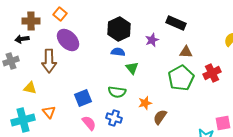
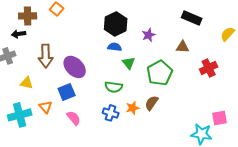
black rectangle: (176, 23) -> (192, 18), moved
purple ellipse: (68, 40) -> (75, 67), moved
green pentagon: (181, 78) -> (160, 73), moved
blue square: (83, 98) -> (67, 92), moved
orange star: (145, 103) -> (133, 108), moved
brown semicircle: (160, 117) -> (152, 103), moved
pink semicircle: (89, 123) -> (74, 118), moved

